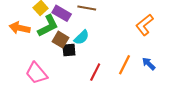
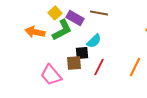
brown square: (61, 40) -> (74, 63), moved, turned -35
red line: (95, 72) -> (99, 67), moved

